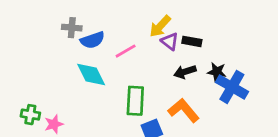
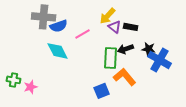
gray cross: (72, 28) -> (44, 17), size x1.6
green rectangle: (135, 101) -> (111, 58), moved

